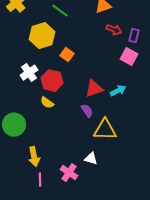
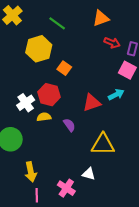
white cross: (29, 73) -> (26, 103), moved
cyan arrow: (118, 91) -> (116, 95), moved
yellow semicircle: (47, 103) -> (44, 117), turned 136
purple semicircle: (87, 111) -> (69, 125), moved

